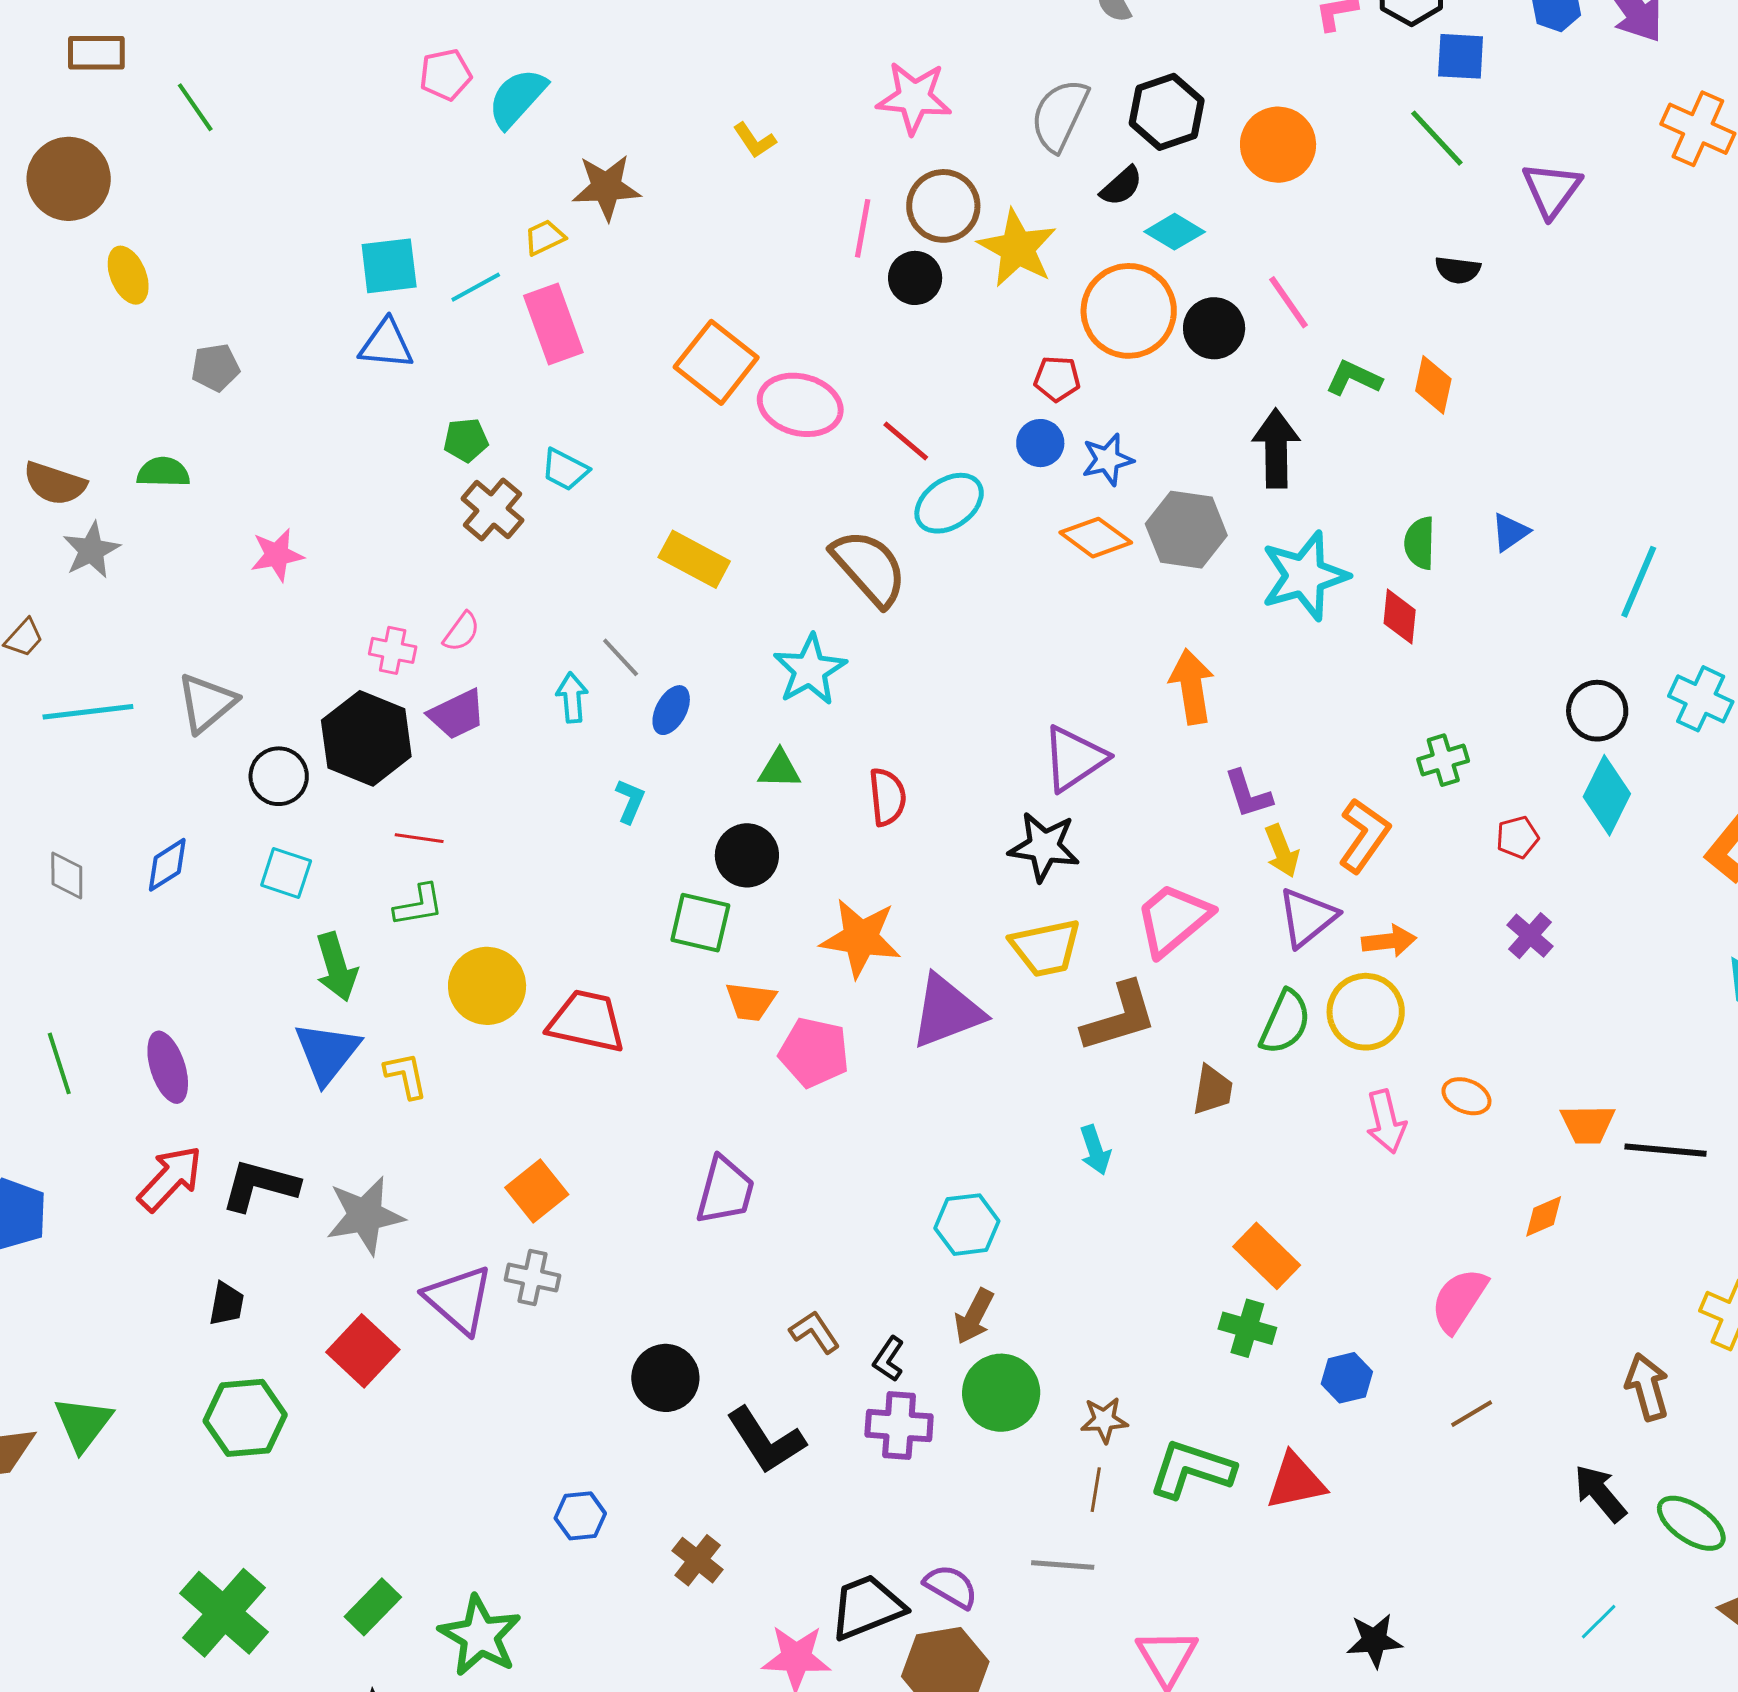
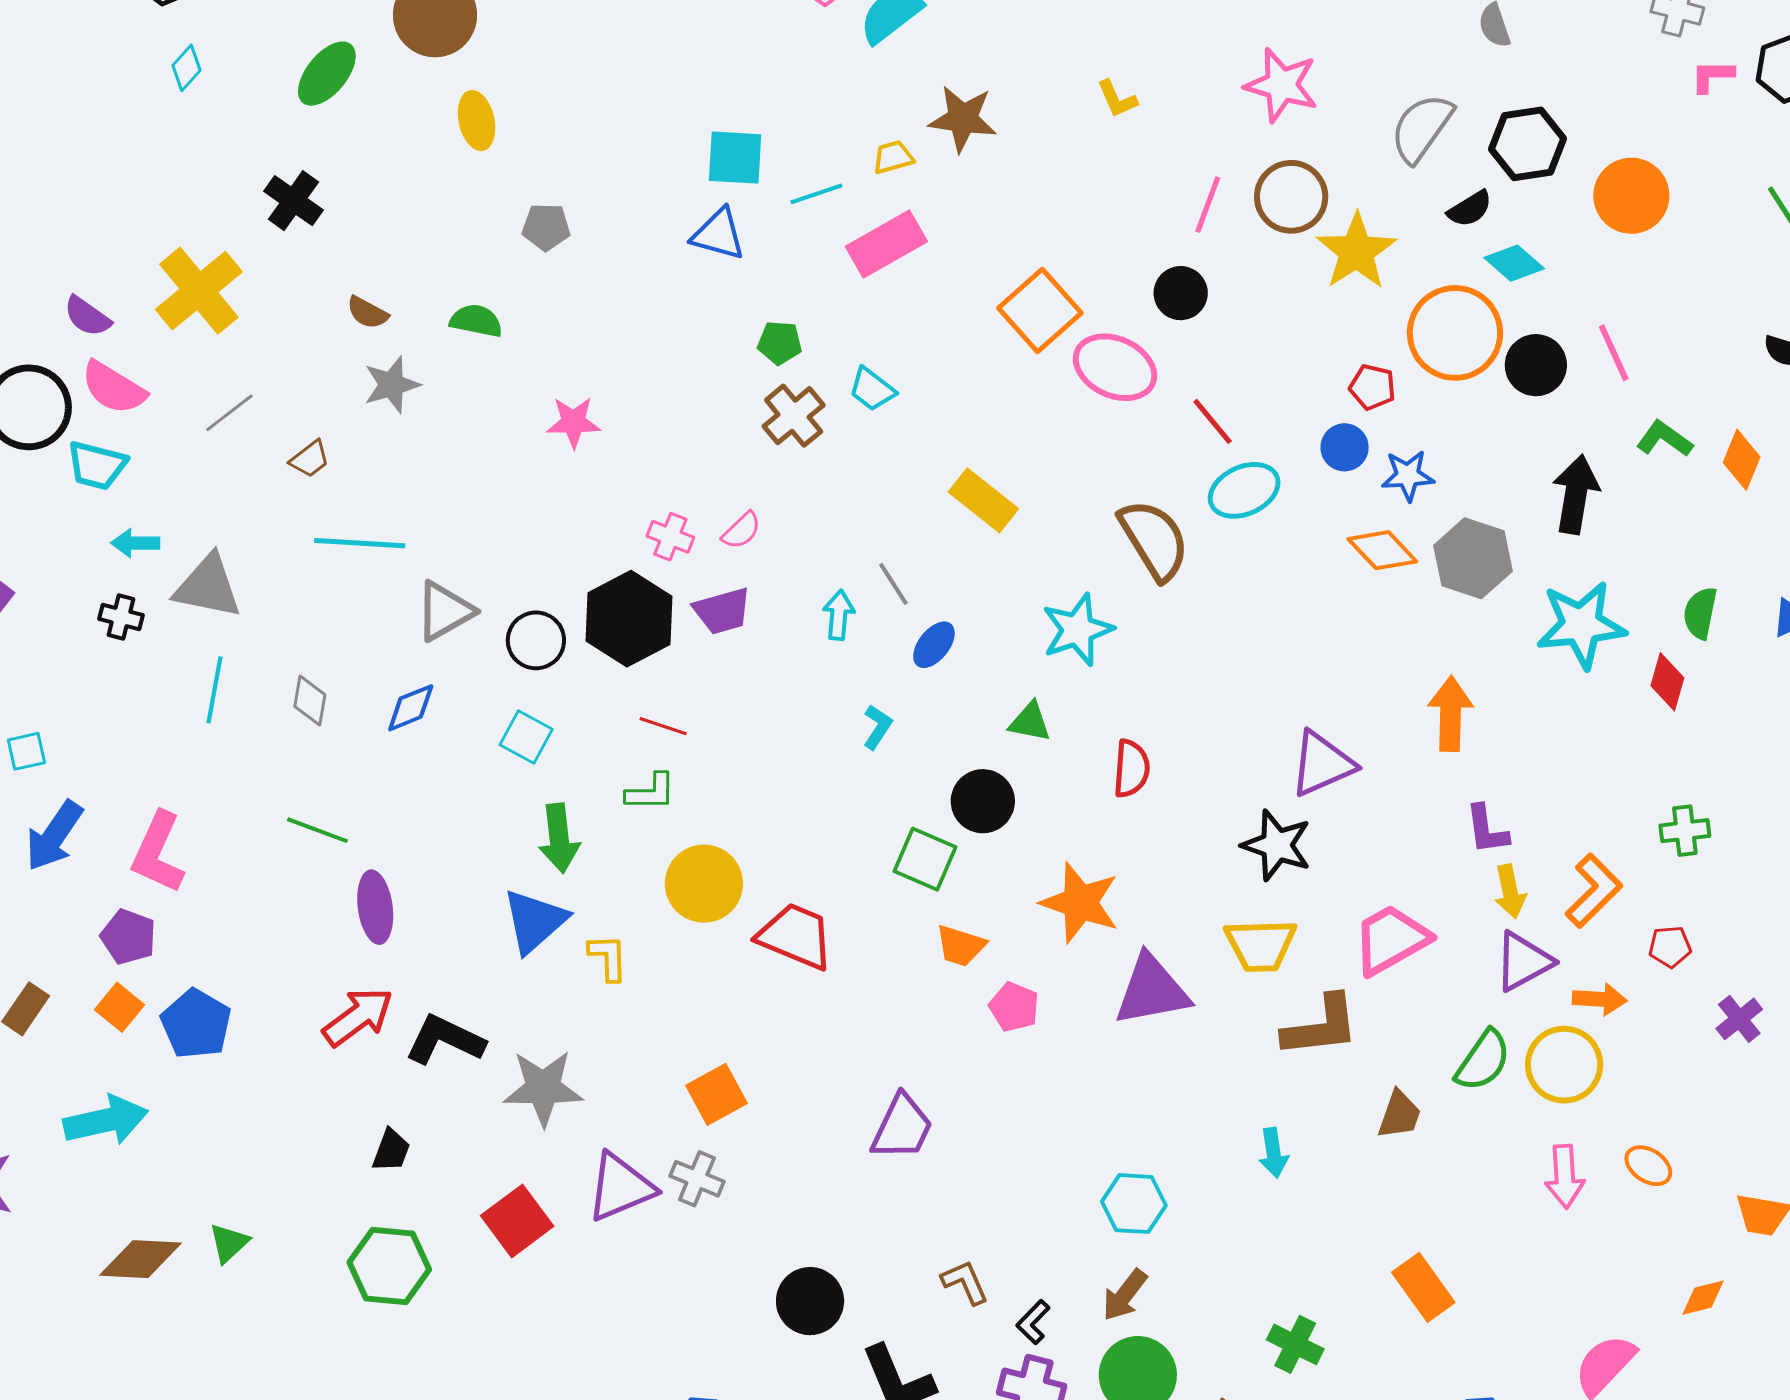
black circle: (915, 278) -> (1181, 293), moved
pink rectangle: (553, 324) -> (886, 244), turned 70
brown semicircle: (55, 483) -> (367, 313), size x0.7
gray triangle: (207, 703) -> (445, 611), moved
red pentagon: (1517, 837) -> (1670, 947), moved
pink pentagon: (814, 1052) -> (1014, 1007), size x0.7
green line: (59, 1063) -> (317, 830), moved, turned -62
purple triangle: (459, 1299) -> (621, 1187), turned 46
green cross: (1247, 1328) -> (1295, 1344), moved
green triangle: (83, 1424) -> (229, 1243), size x0.7

